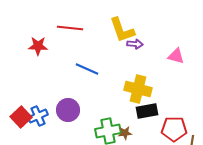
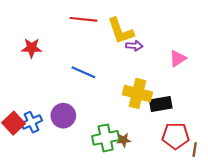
red line: (70, 28) -> (83, 19), moved
pink triangle: (176, 56) -> (178, 58), turned -48
black rectangle: (147, 111) -> (161, 104), moved

